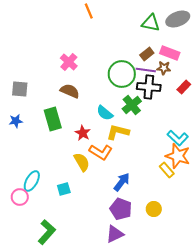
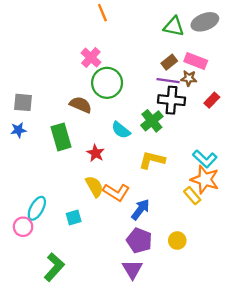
pink cross: (69, 62) -> (91, 58), moved
green circle: (122, 74) -> (107, 83), moved
blue star: (16, 121) -> (18, 130), moved
yellow L-shape: (118, 132) -> (152, 160), moved
orange L-shape: (101, 152) -> (116, 192), moved
purple triangle: (115, 234) -> (132, 269), turned -36

